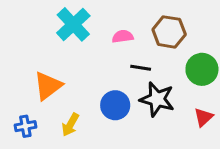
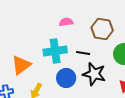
cyan cross: (73, 24) -> (55, 51), moved, turned 35
pink semicircle: (123, 36) -> (66, 22), moved

